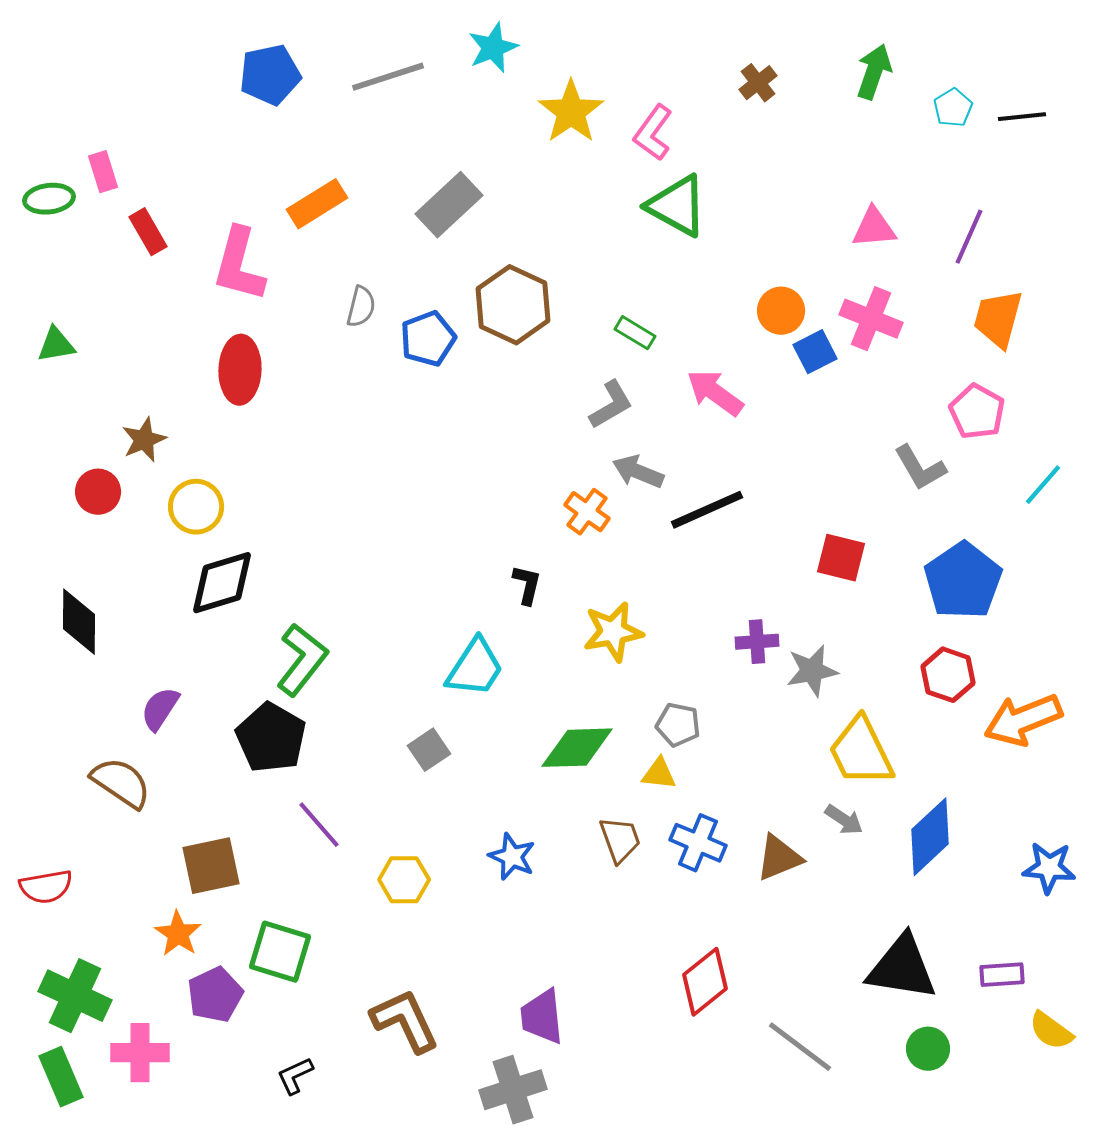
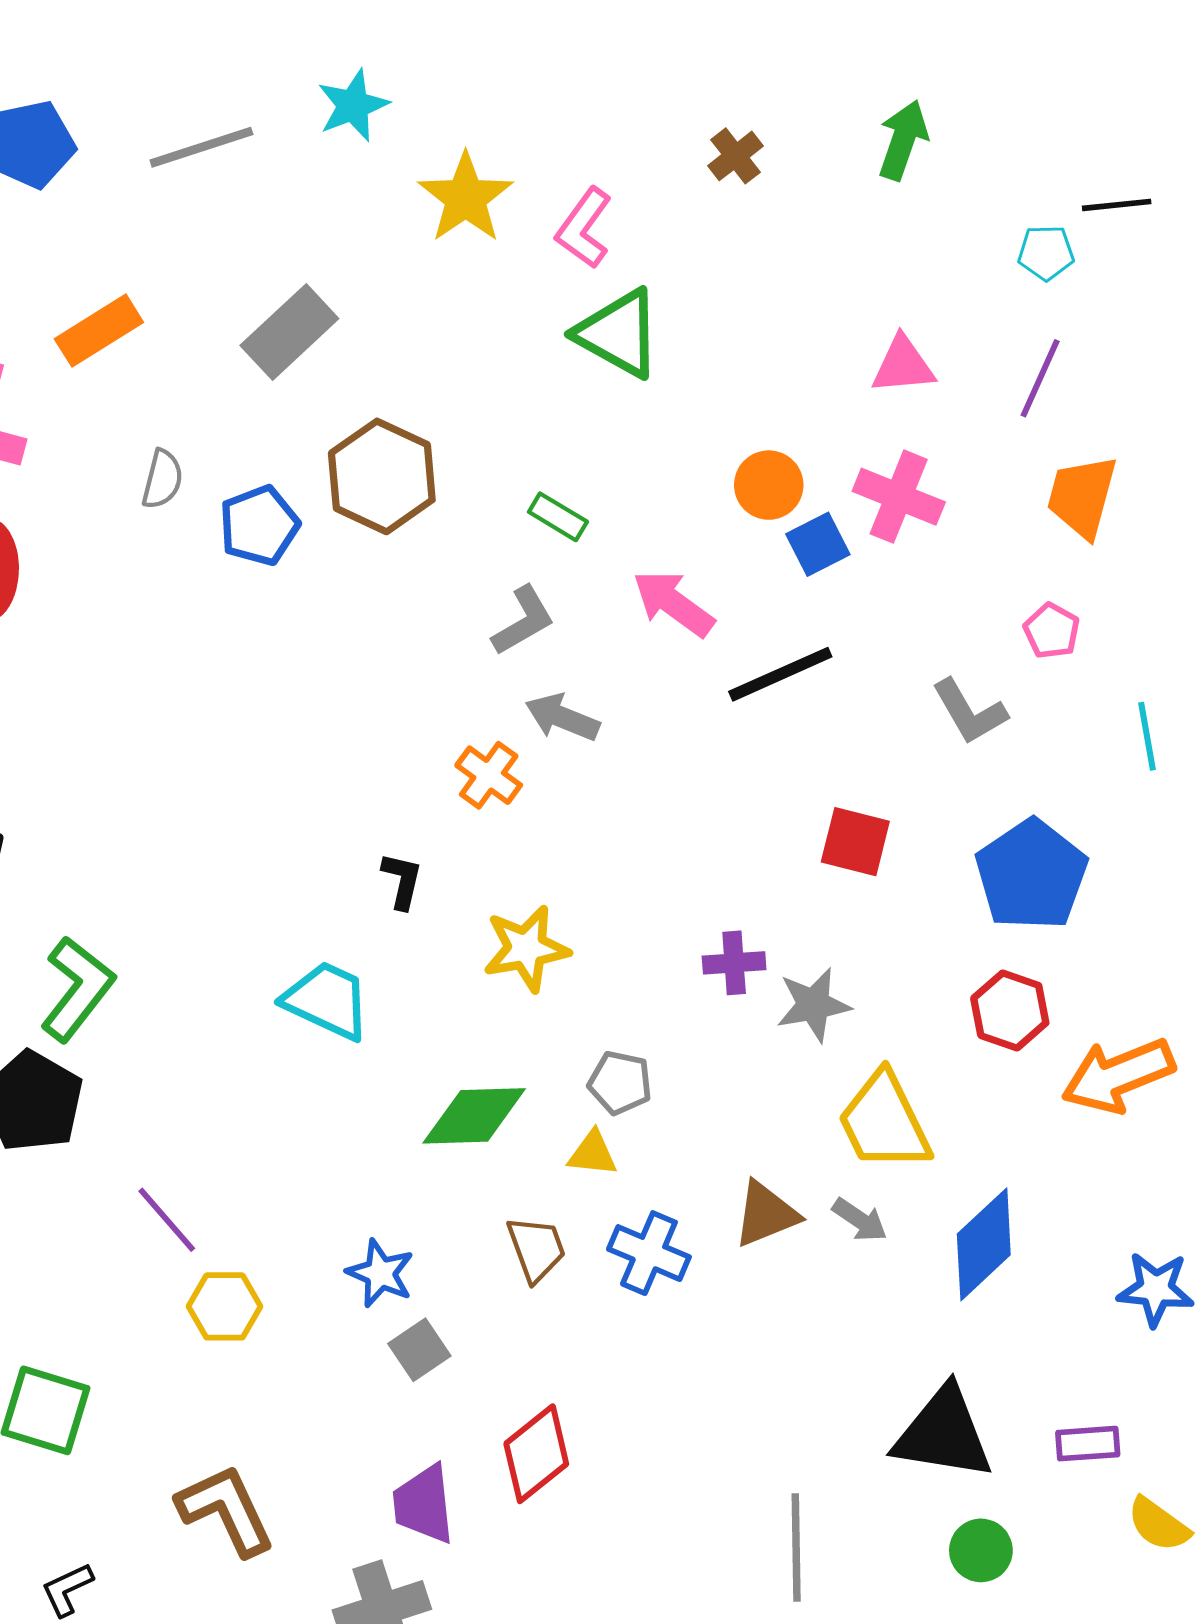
cyan pentagon: (953, 108) -> (1046, 253), moved, turned 30
pink pentagon: (977, 412) -> (1052, 631), size x0.7
cyan line: (1043, 485) -> (1147, 736), turned -51
black line: (707, 510) -> (780, 674), moved
cyan trapezoid: (475, 668) -> (327, 1000), turned -98
gray square: (429, 750) -> (419, 1350), moved
purple line: (319, 825) -> (167, 1220), moved
brown triangle: (779, 858) -> (766, 1214), moved
red diamond: (705, 982) -> (536, 1454), moved
gray line: (800, 1047) -> (796, 1548), turned 52

